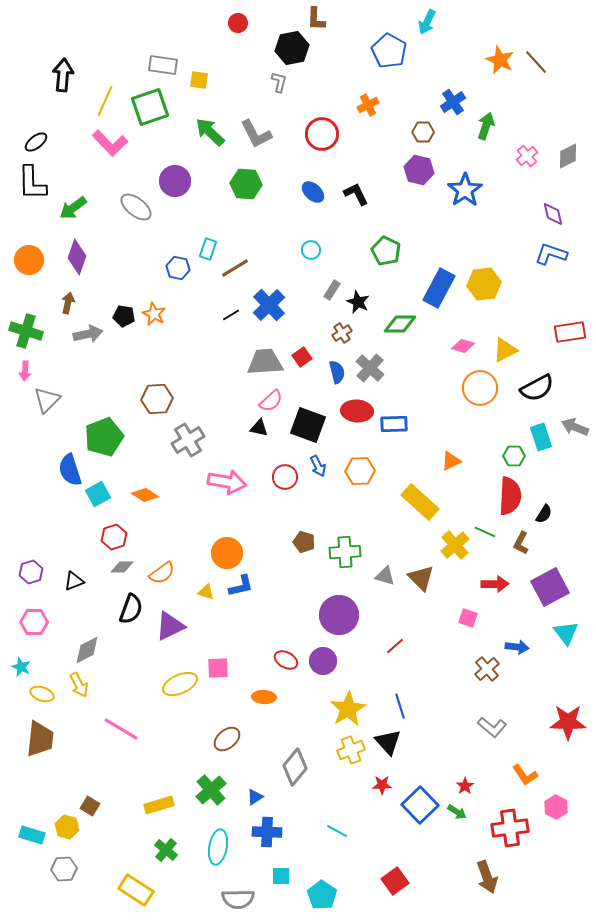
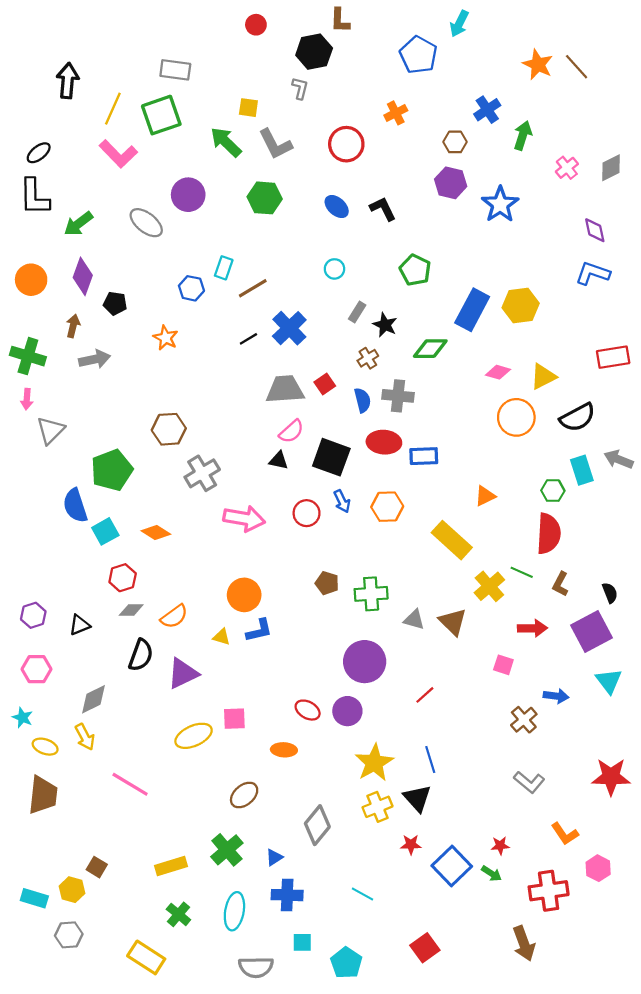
yellow square: (199, 80) -> (248, 108), moved
black pentagon: (124, 316) -> (115, 303), moved
gray cross: (370, 368) -> (398, 396), turned -36
black semicircle: (544, 514) -> (610, 593), moved, turned -54
red star: (465, 786) -> (500, 846), turned 30

